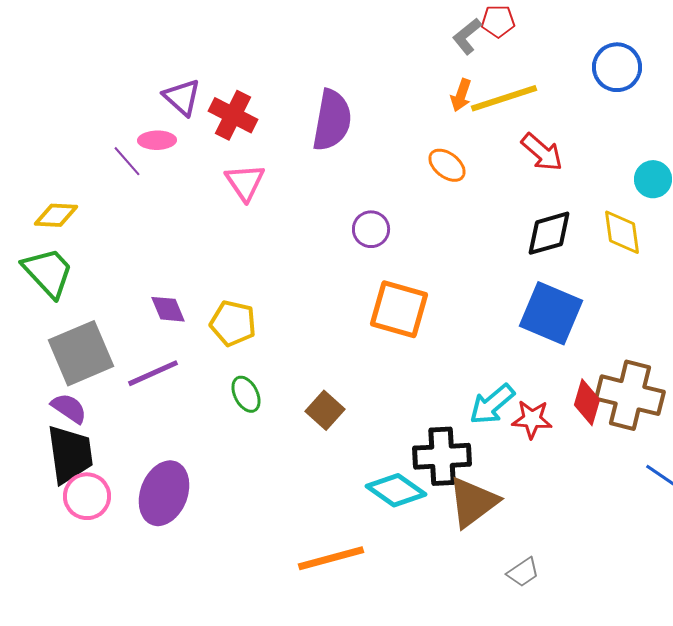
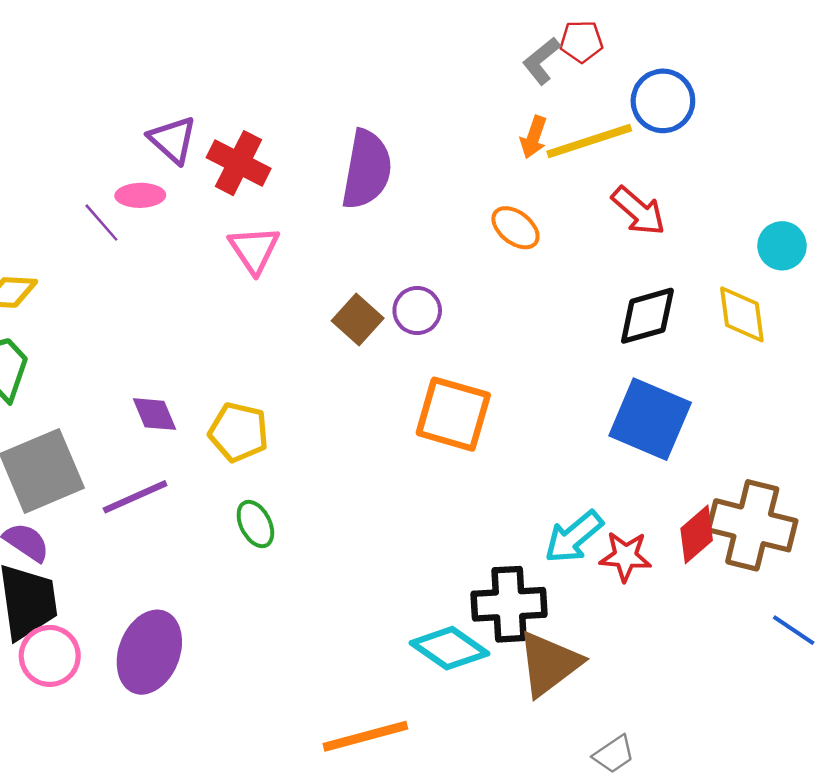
blue circle: (617, 67) -> (663, 101), moved
red diamond: (587, 402) -> (697, 534), turned 33
brown square: (325, 410) -> (358, 320), moved

